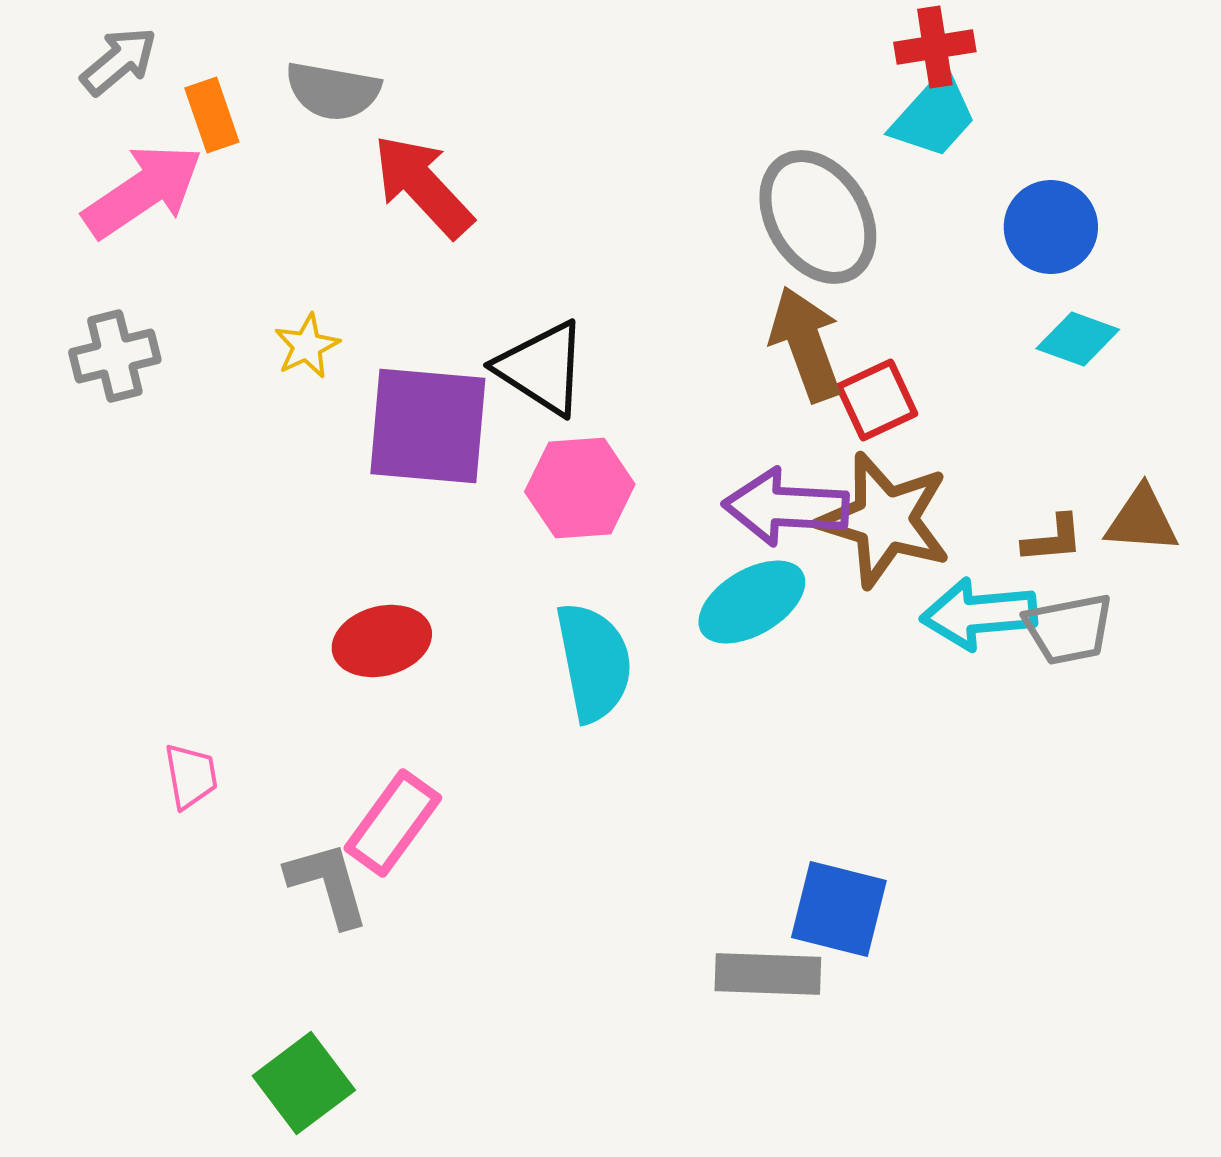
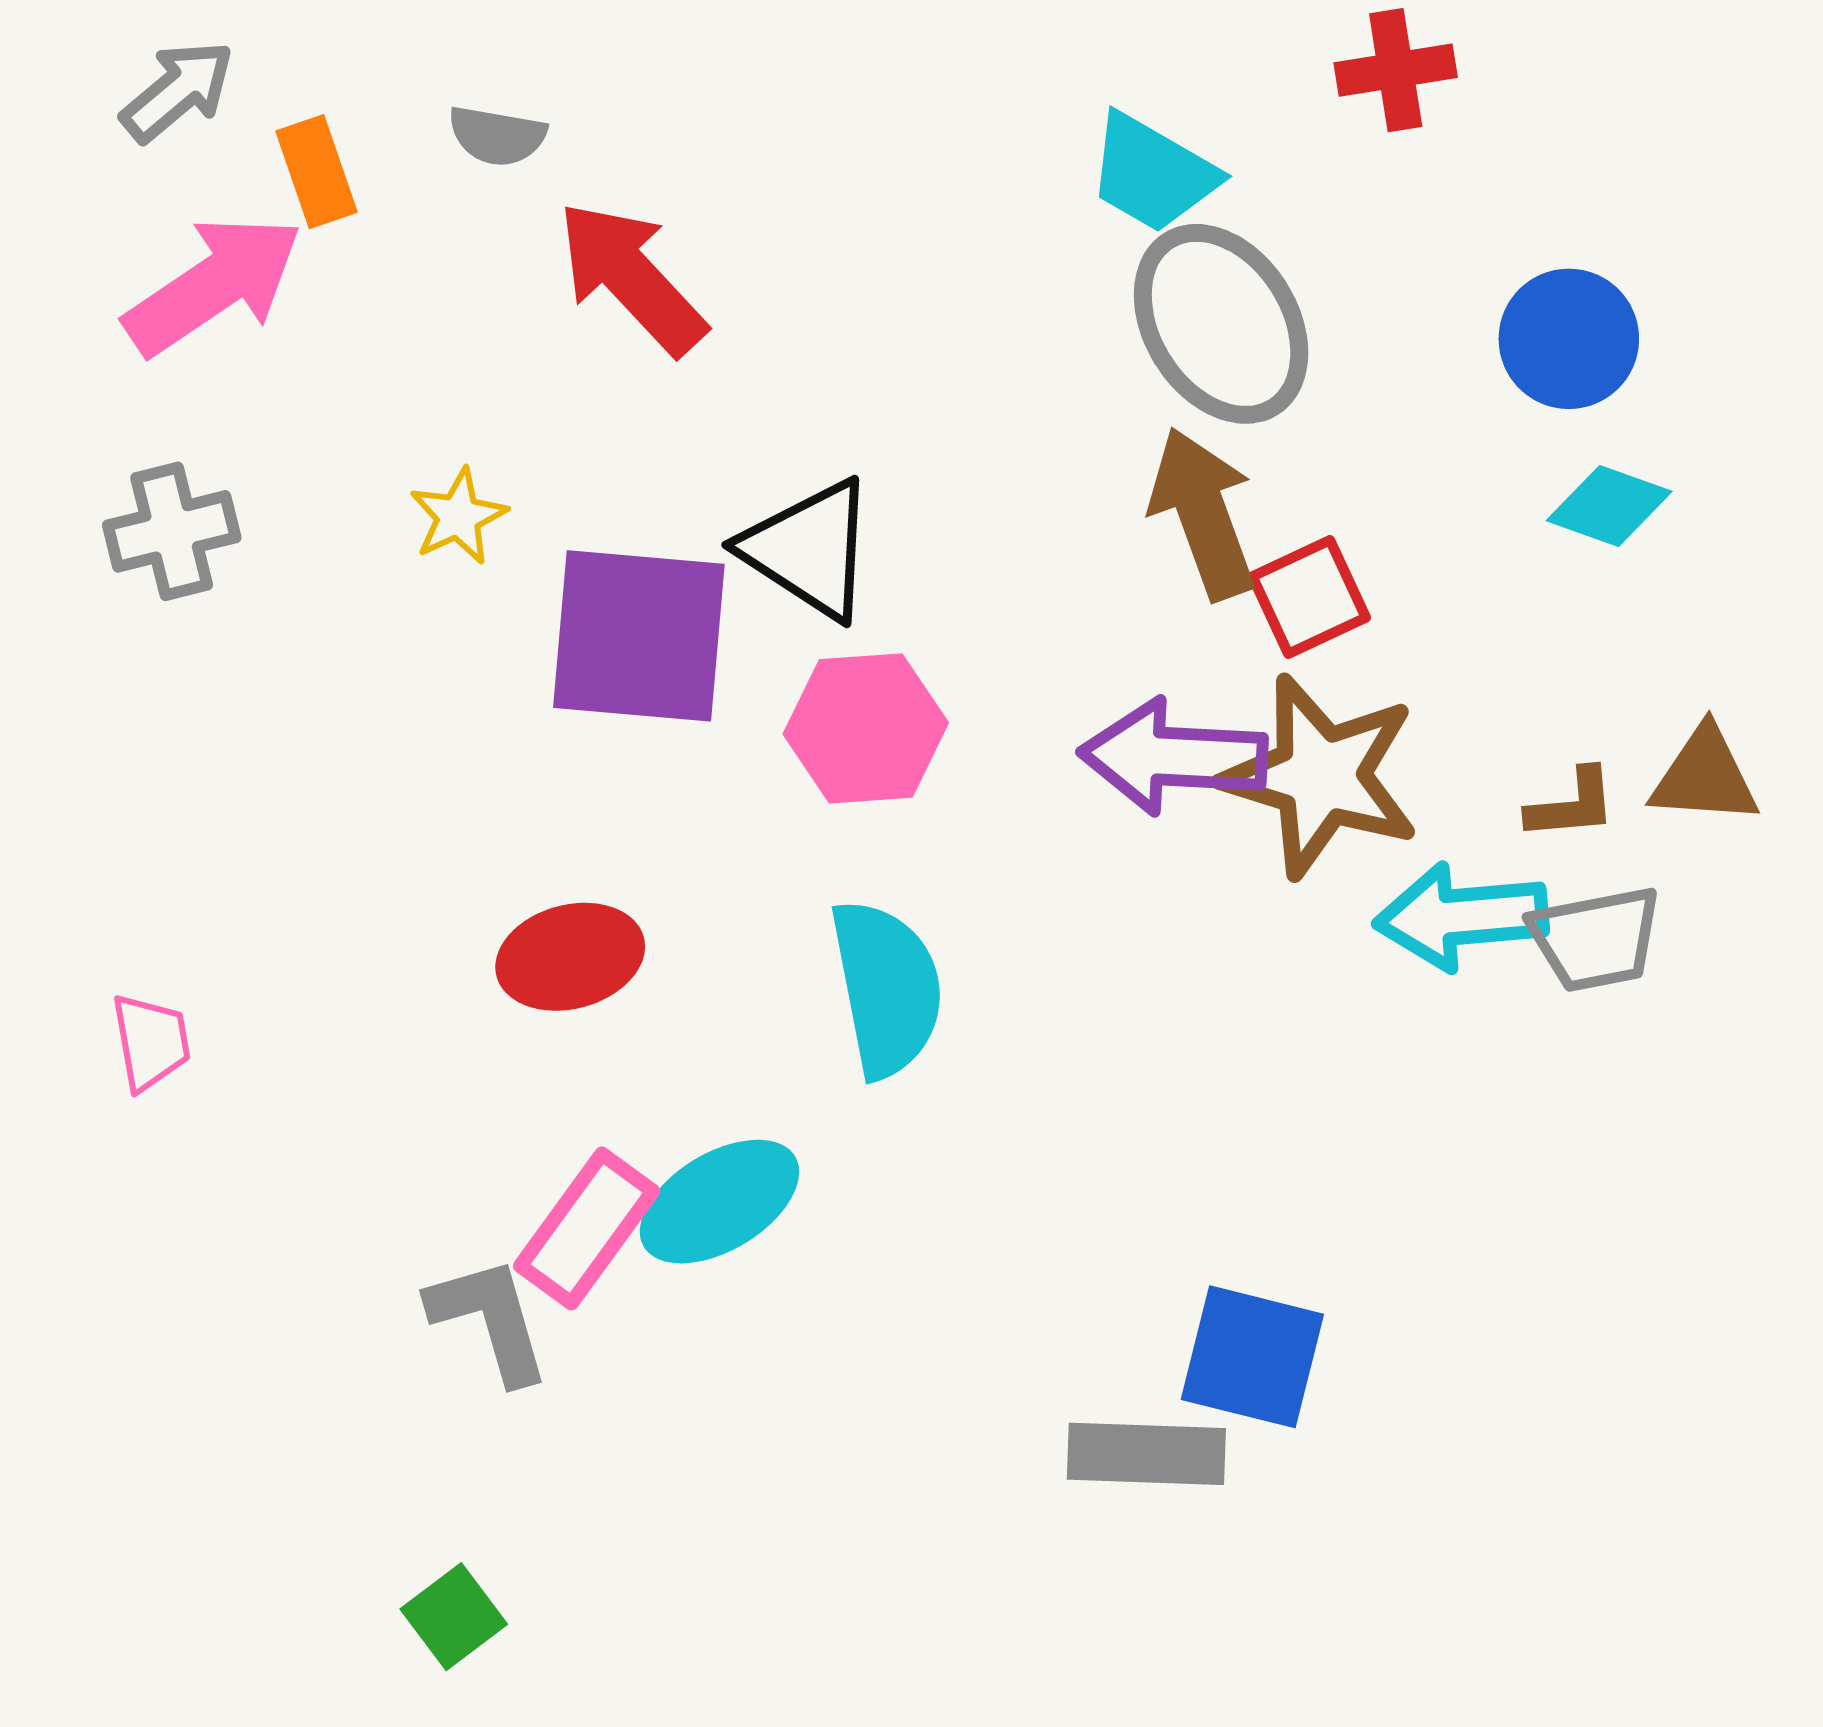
gray semicircle: (333, 91) -> (497, 136), size x0.7
cyan trapezoid: (934, 116) -> (1152, 173), moved, turned 78
cyan ellipse: (752, 602) -> (719, 1202), moved
pink trapezoid: (191, 776) -> (151, 1042), moved
green square: (304, 1083) -> (454, 1617), size x0.7

